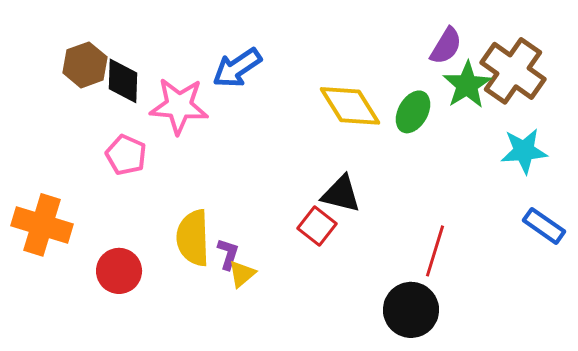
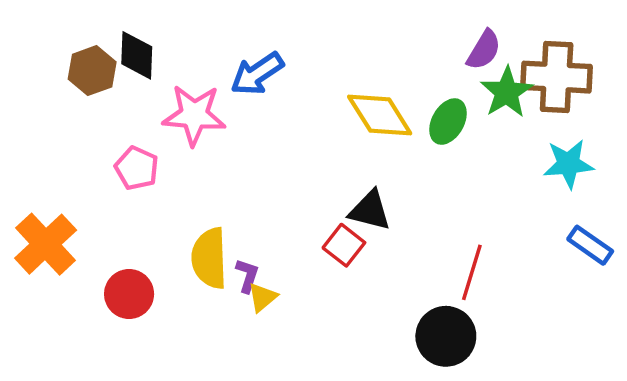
brown cross: (513, 71) -> (557, 77), turned -32
black diamond: (123, 81) -> (137, 55), moved
orange cross: (42, 225) -> (46, 244), turned 30

